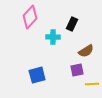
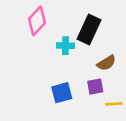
black rectangle: (72, 24) -> (89, 30), size x1.6
blue square: (37, 75) -> (62, 93), moved

